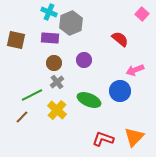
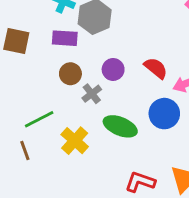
red semicircle: (120, 39) -> (156, 68), moved
gray cross: (57, 82) -> (92, 94), moved
brown line: (22, 117) -> (25, 151), turned -64

